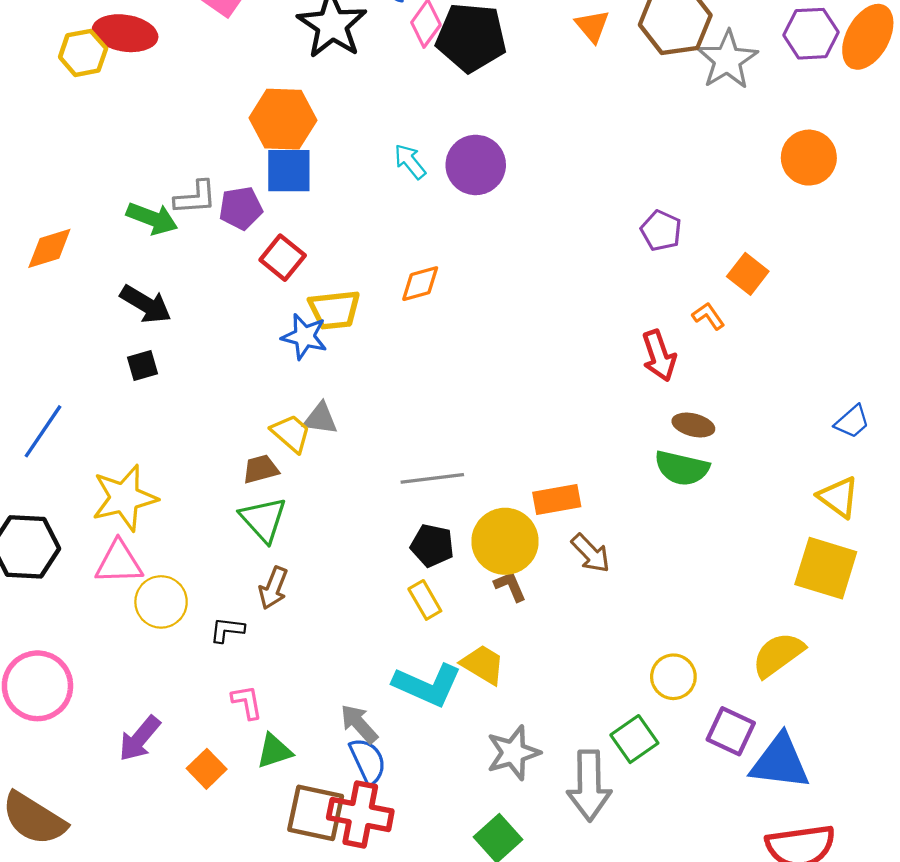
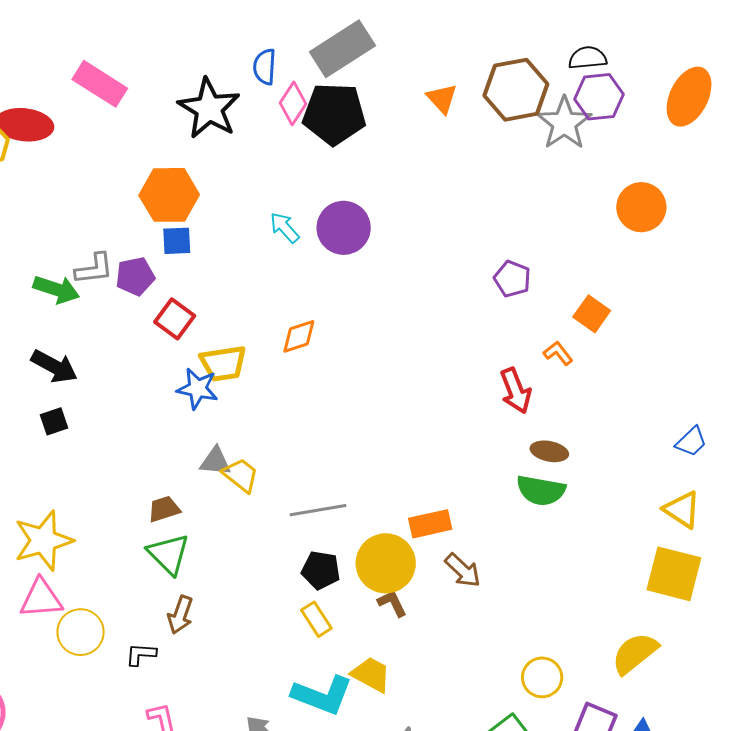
purple hexagon: (811, 34) -> (599, 97), moved
blue square: (289, 171) -> (177, 241), size x0.7
yellow trapezoid: (291, 433) -> (241, 475), moved

